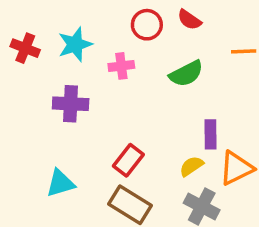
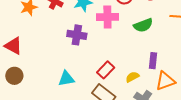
pink cross: (121, 66) -> (107, 17), size x1.5
yellow semicircle: (191, 166) -> (132, 77), moved

